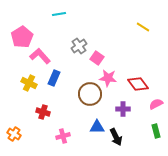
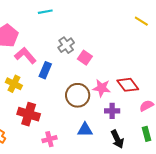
yellow line: (143, 27) -> (141, 21), moved
blue rectangle: (54, 78) -> (45, 70), moved
pink star: (108, 78) -> (102, 88), moved
red cross: (43, 112) -> (29, 114), size x1.5
black arrow: (116, 137) -> (117, 139), moved

